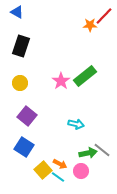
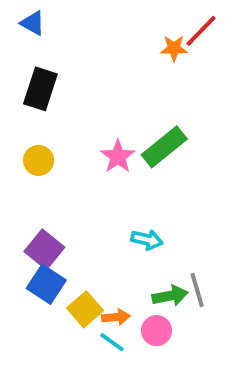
purple square: (27, 116) -> (44, 249), moved
gray line: (102, 150) -> (197, 290), turned 36
orange arrow: (60, 164) -> (116, 317), turned -32
yellow square: (43, 170) -> (85, 309), moved

